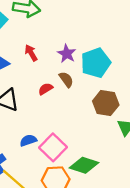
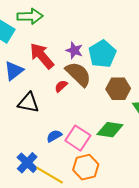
red arrow: (31, 53) -> (42, 56), size x1.8
brown semicircle: (66, 80) -> (78, 74), size x1.8
green diamond: (84, 165) -> (110, 130), moved

